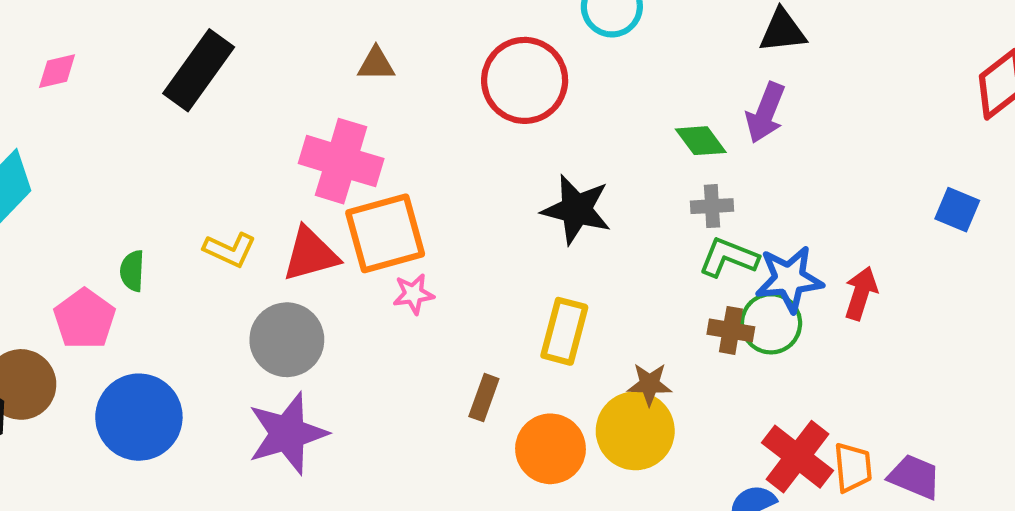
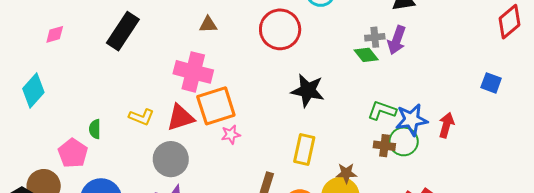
gray cross: (712, 206) -> (375, 37), moved

